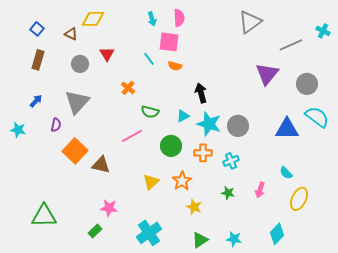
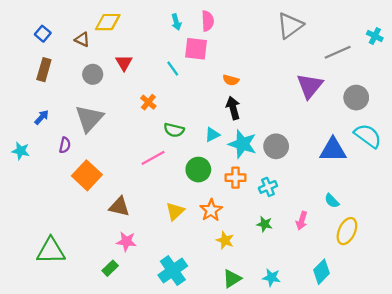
orange semicircle: (175, 66) -> (231, 80), moved
brown triangle: (101, 165) -> (119, 207), moved

